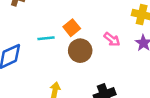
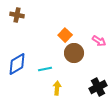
cyan line: (46, 38) -> (45, 69), moved

